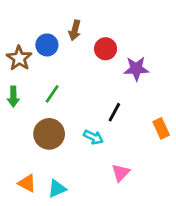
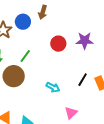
red circle: (106, 49) -> (58, 44), moved
black line: (114, 112) -> (83, 80), moved
brown circle: (49, 134) -> (14, 76), moved

